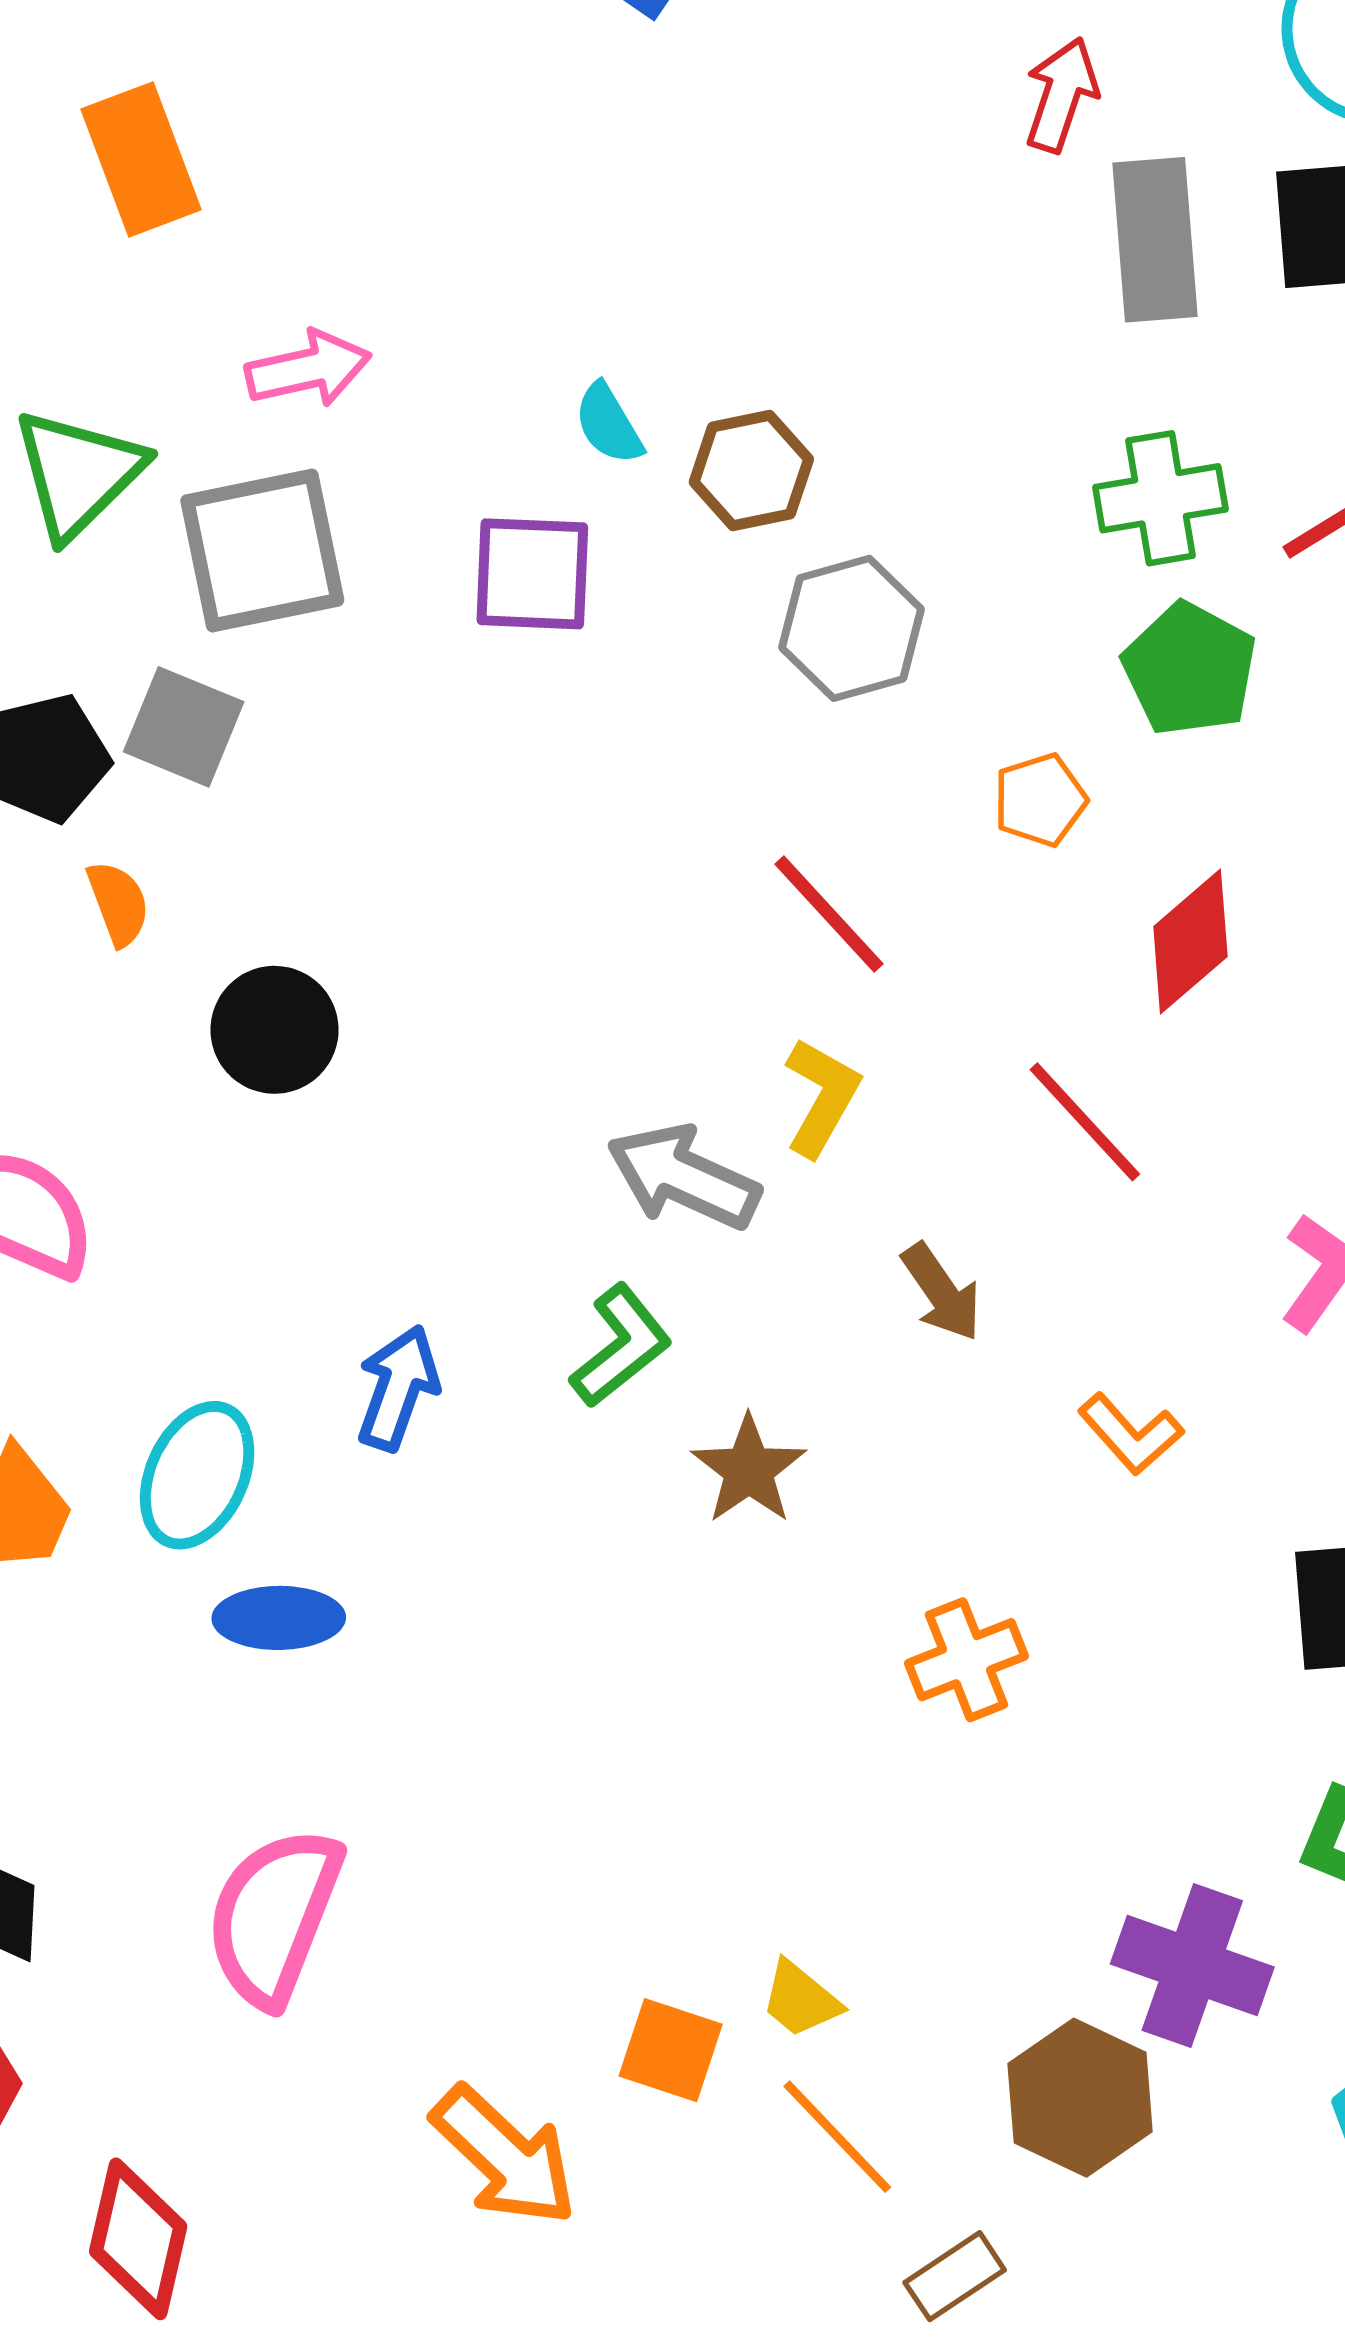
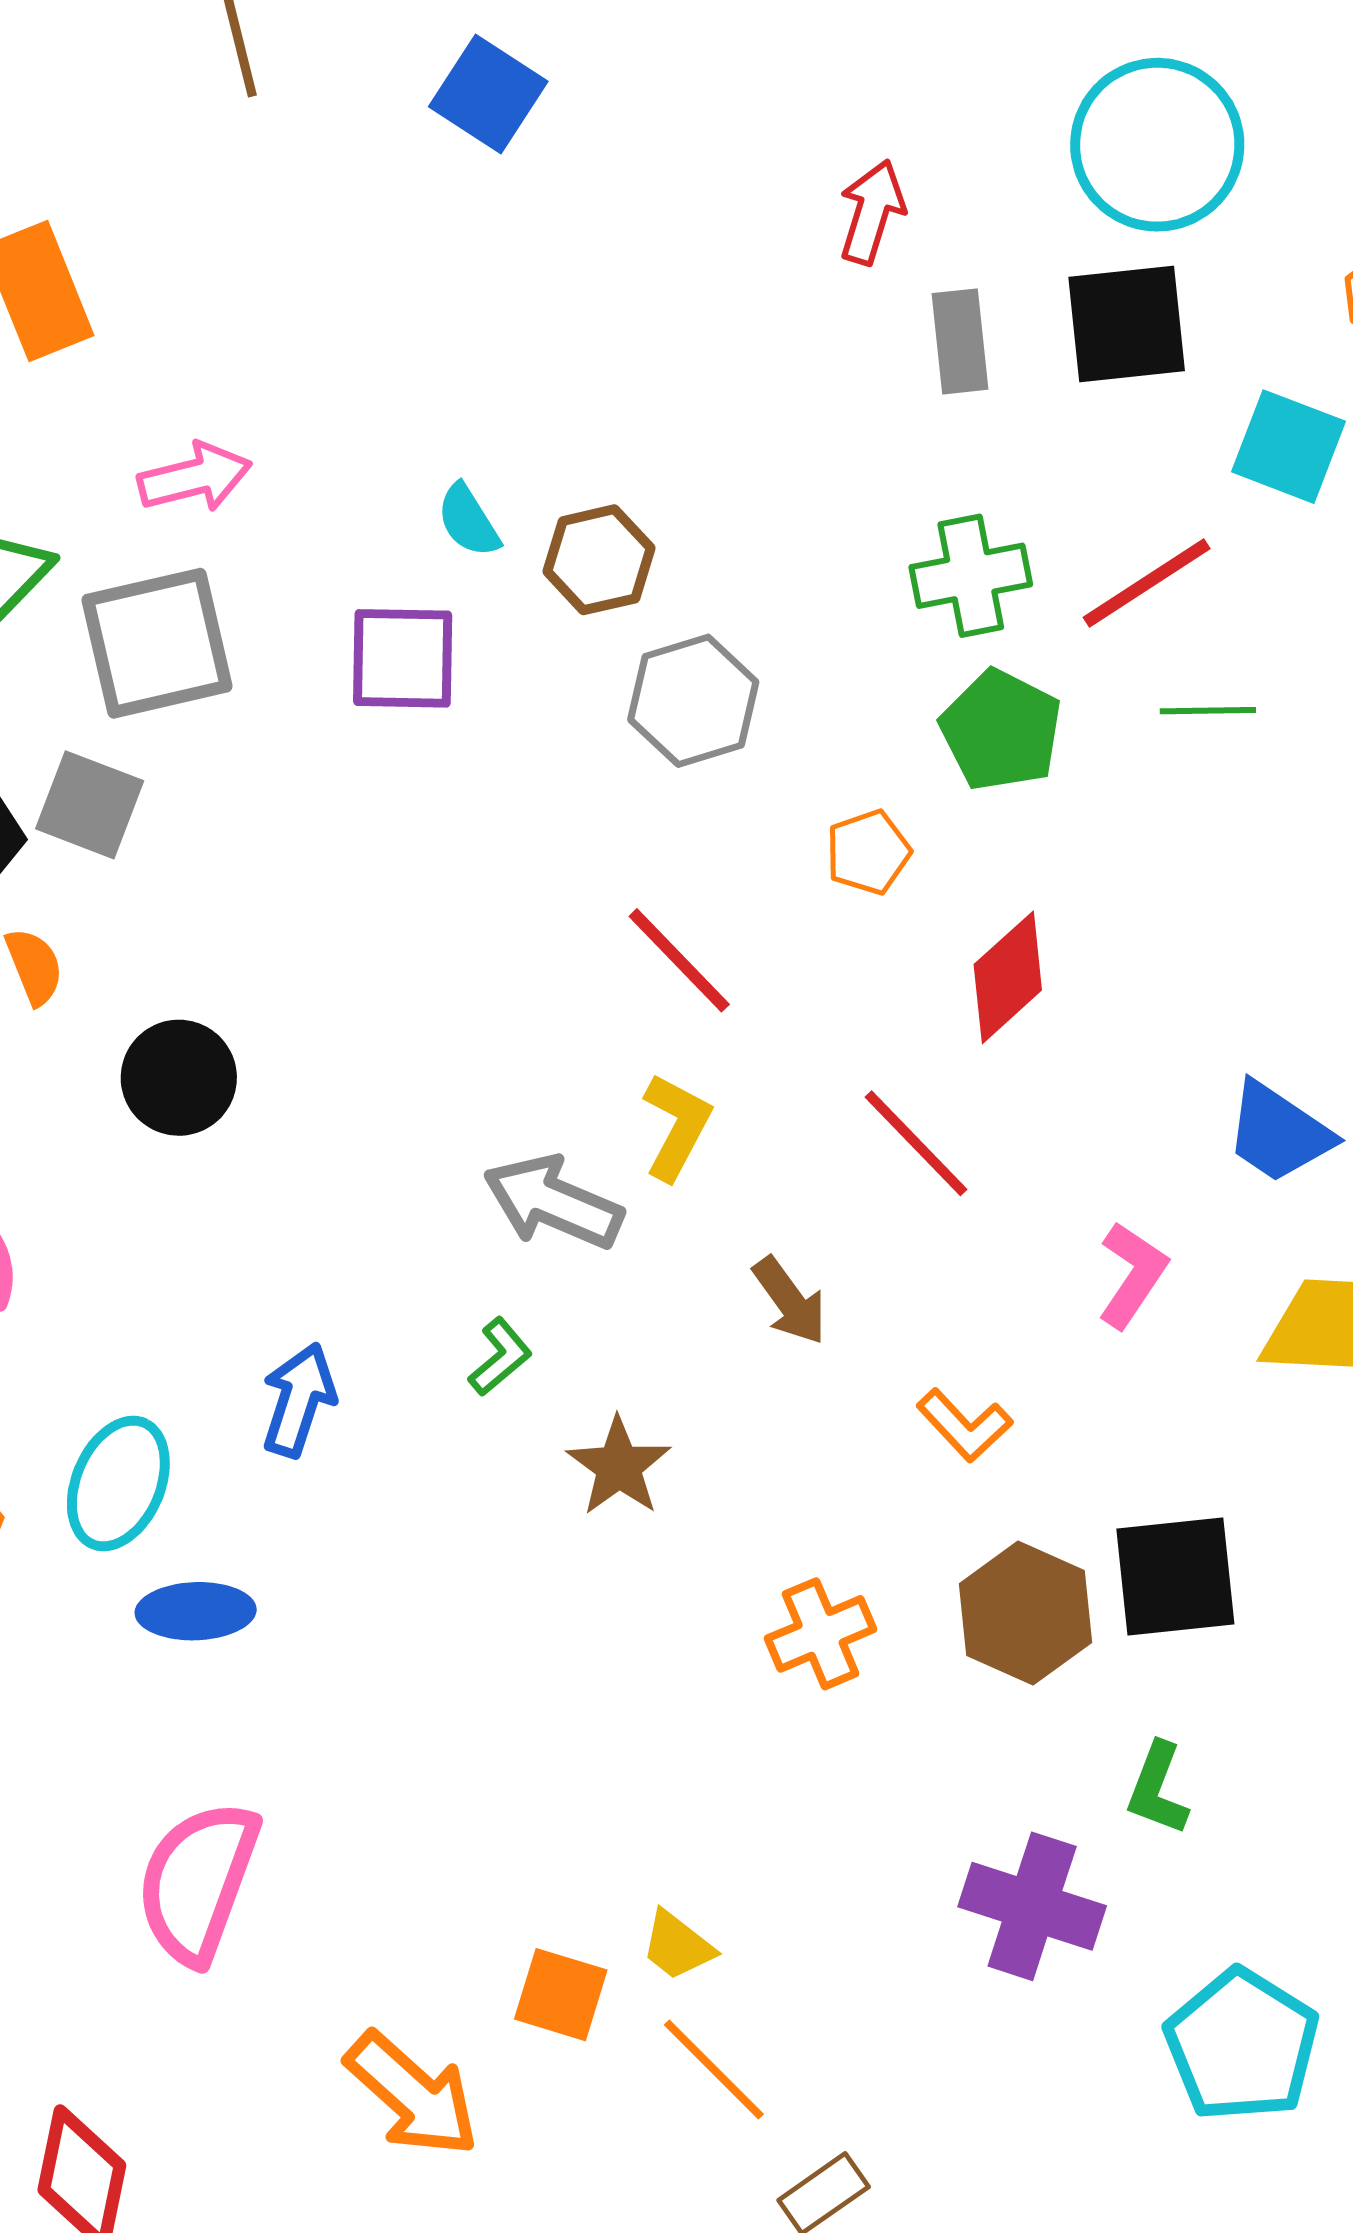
gray rectangle: (1155, 240) -> (960, 341), size x0.7
green L-shape: (621, 1346) -> (500, 1357), size x0.7
brown hexagon: (1080, 2098) -> (1026, 1613), moved

